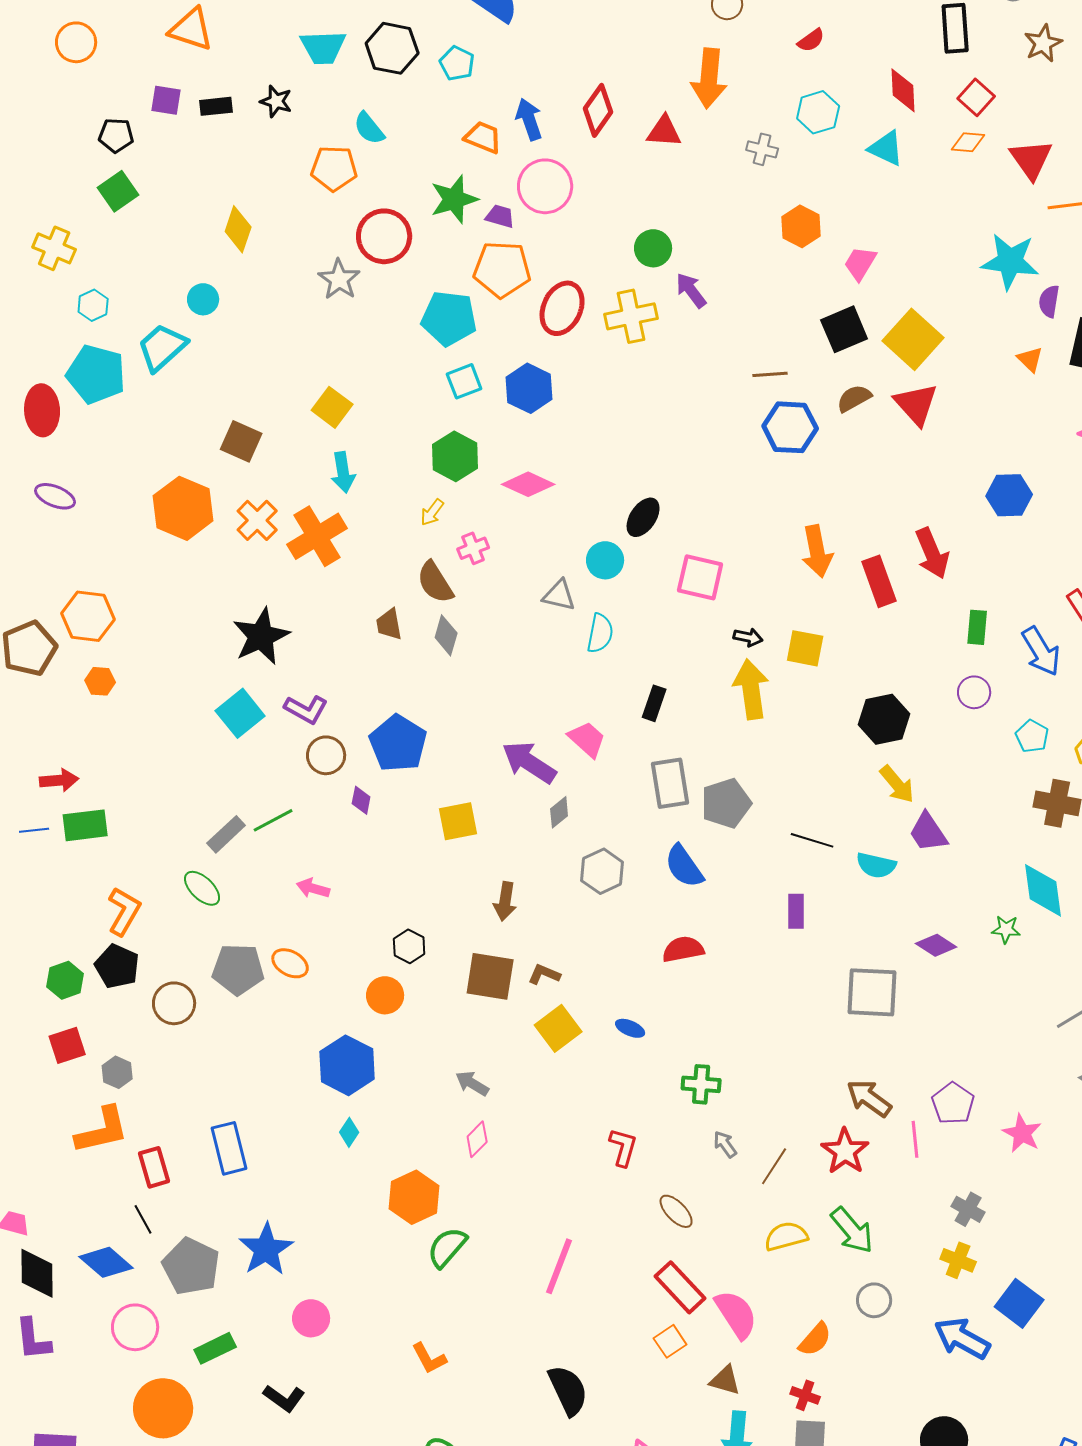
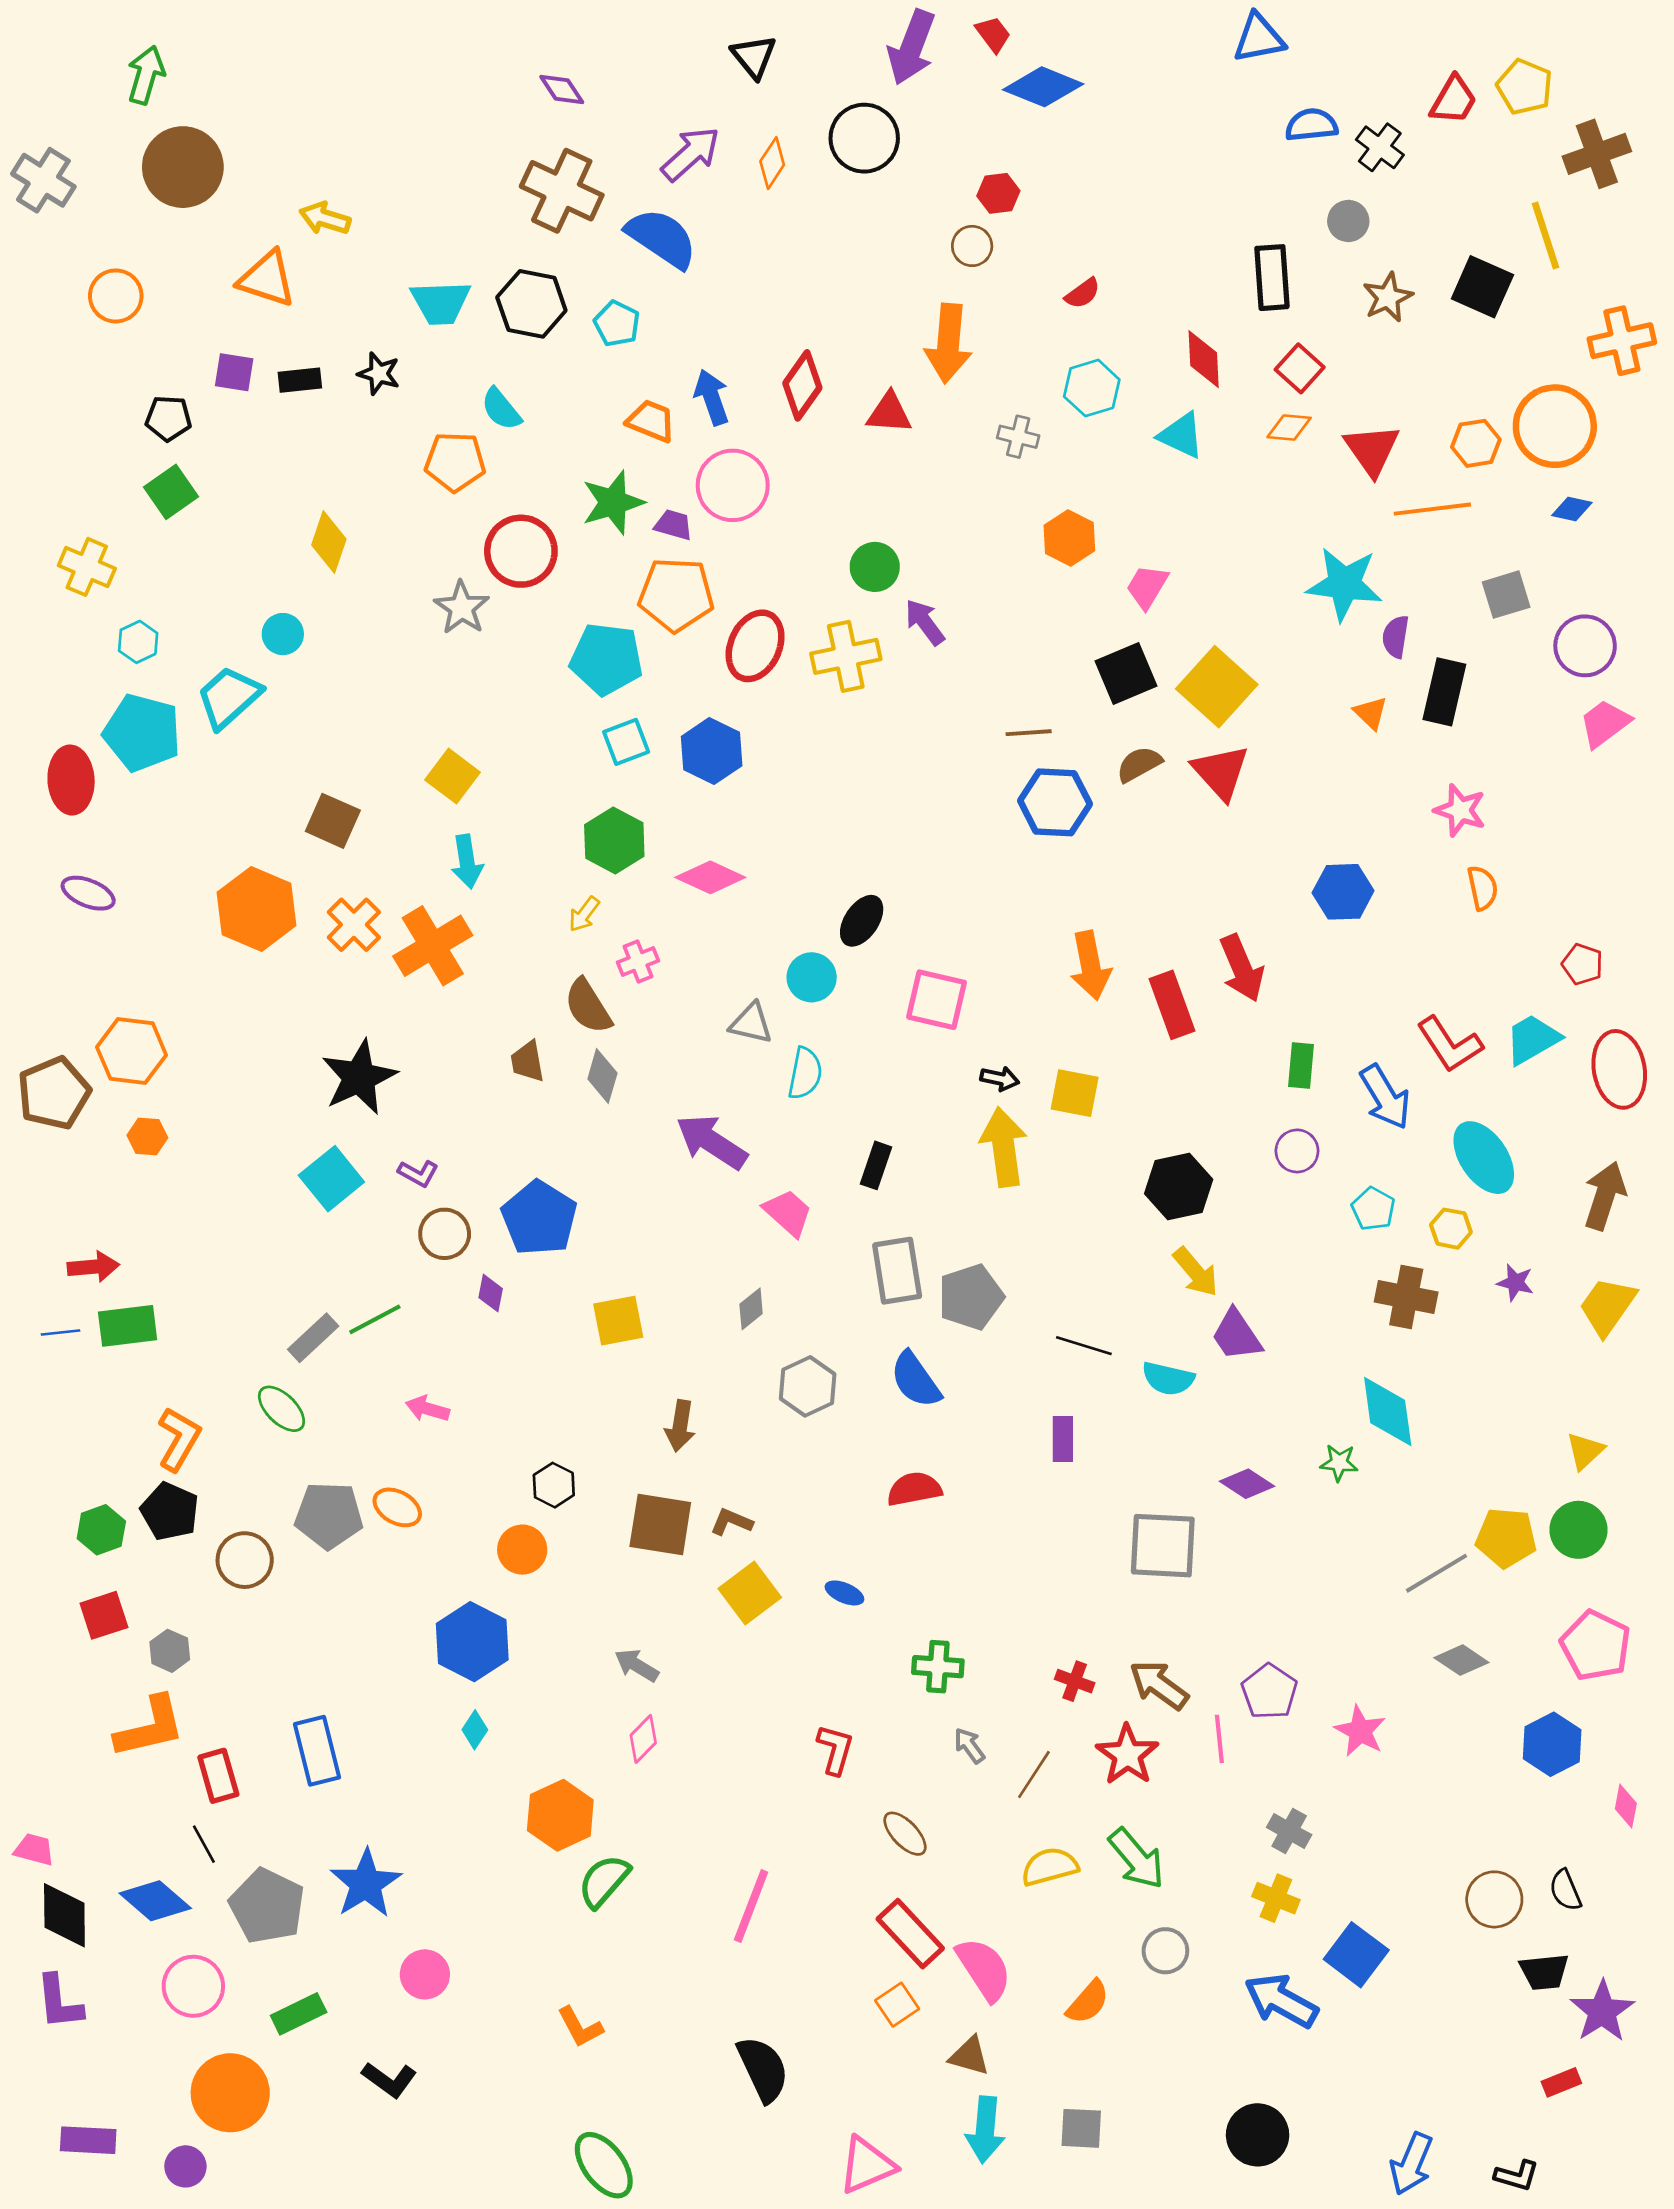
purple L-shape: (306, 709) -> (418, 1173), size x0.7
purple arrow: (529, 762) -> (712, 1142), moved
red cross: (805, 1395) -> (1075, 1681), moved

